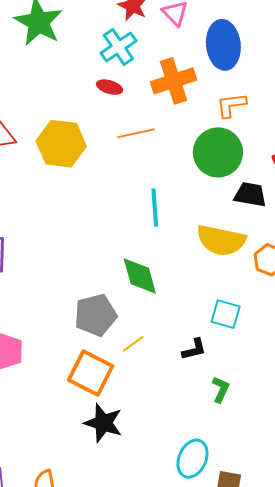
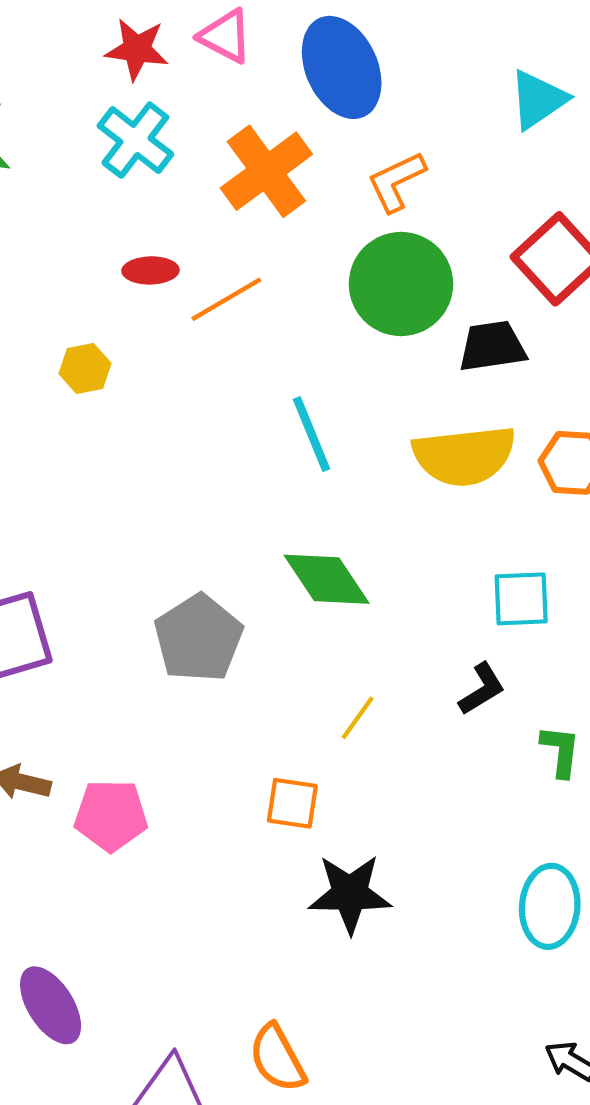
red ellipse: (110, 87) -> (150, 270), moved
yellow hexagon: (61, 144) -> (85, 369), size x0.5
gray pentagon: (96, 315) -> (198, 638), moved
orange square: (91, 373) -> (292, 803), size x0.6

